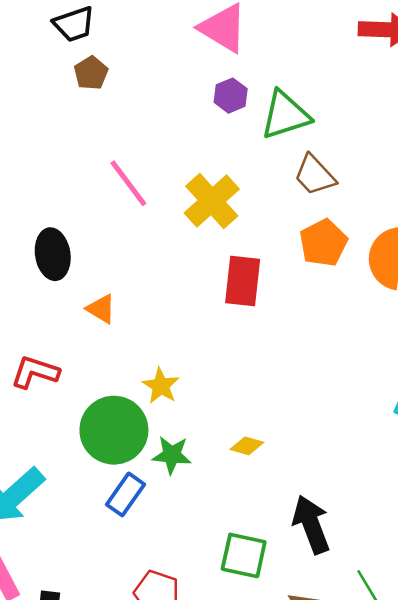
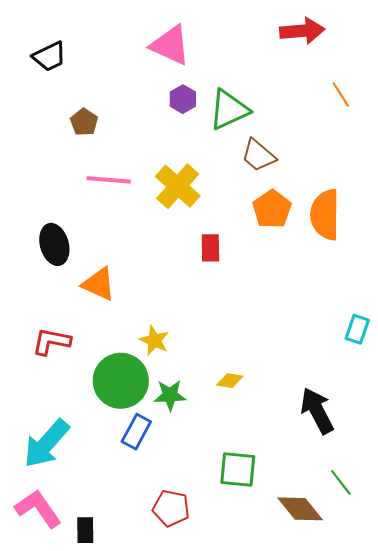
brown pentagon: (91, 73) -> (84, 122), moved
pink line: (128, 183) -> (109, 180), turned -42
red rectangle: (243, 281) -> (210, 248), size x0.7
orange triangle: (101, 309) -> (99, 284), size x1.4
black arrow: (311, 524) -> (317, 411), moved

